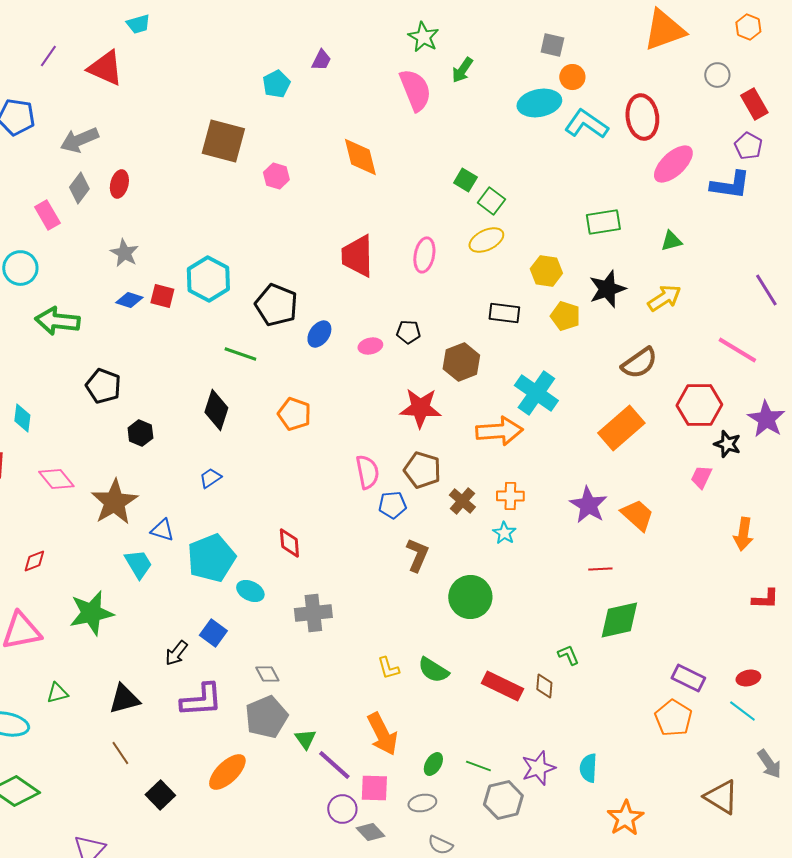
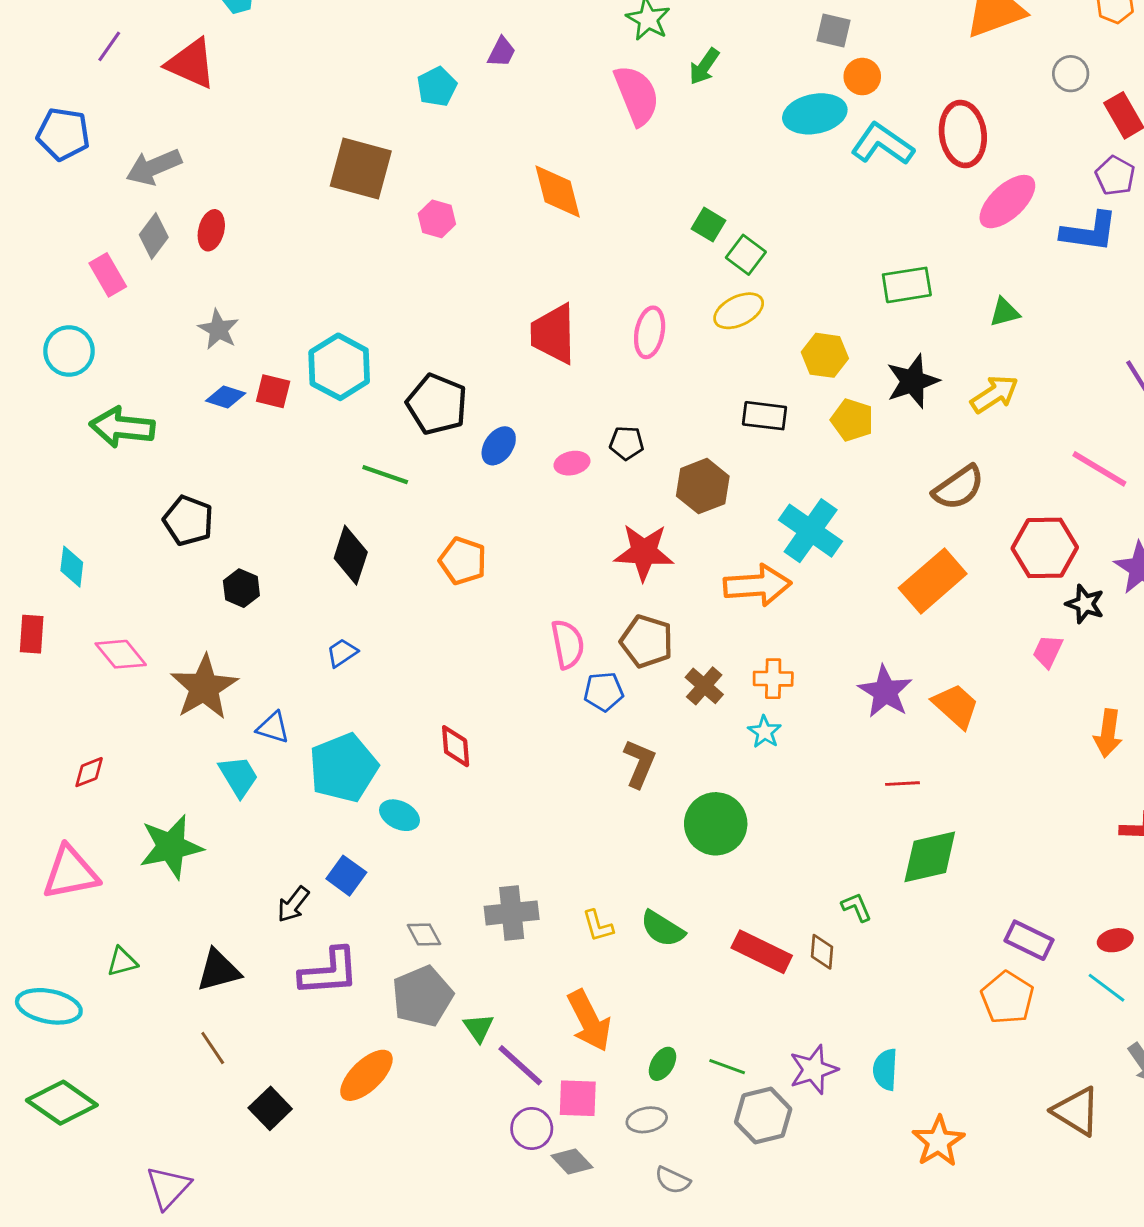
gray cross: (313, 613) -> (512, 913), moved

